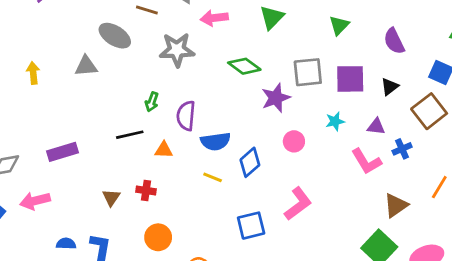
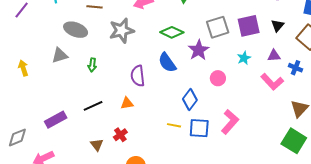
green arrow: (152, 102) -> (92, 65), moved
black line: (130, 135) -> (93, 106), moved
blue semicircle: (215, 141) -> (167, 63), moved, turned 75
blue cross: (402, 149) -> (296, 68), turned -32
yellow line: (213, 177) -> (174, 125), moved
red cross: (146, 191) -> (120, 135), turned -32
blue square: (251, 226) -> (199, 128), moved, turned 30

